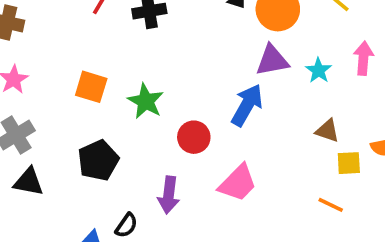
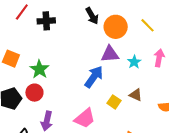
red circle: (194, 137) -> (34, 93), moved
yellow square: (349, 163) -> (114, 102), moved, turned 32

